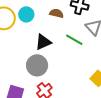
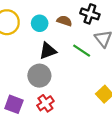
cyan circle: (26, 14) -> (40, 23), moved

